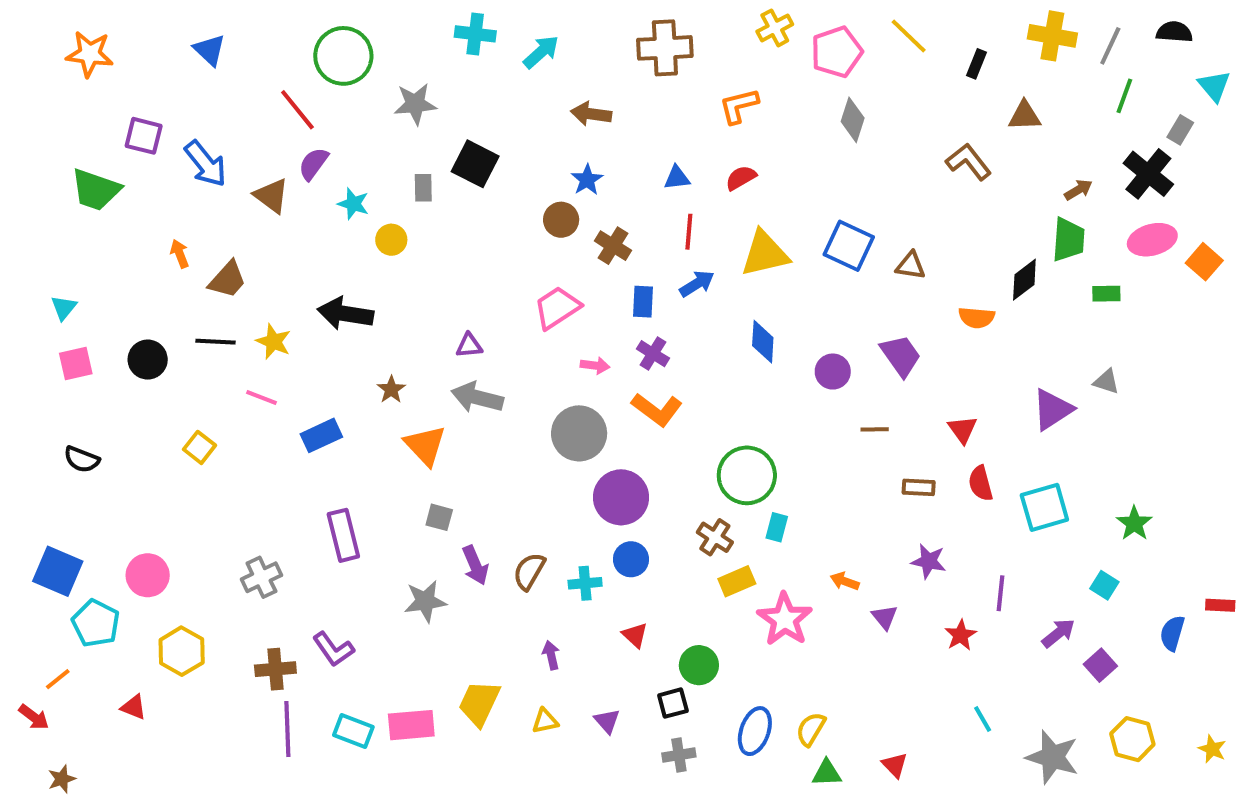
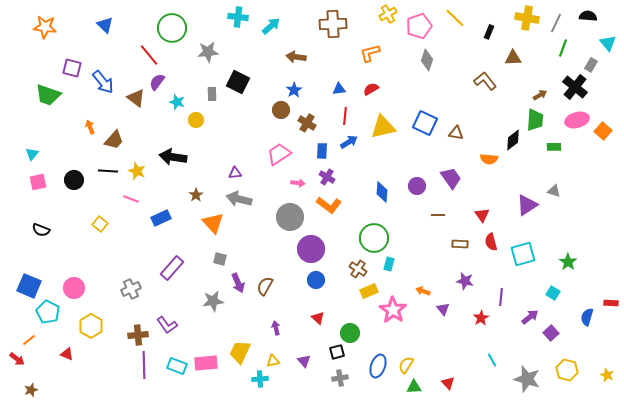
blue diamond: (763, 342) -> (382, 192), moved
purple rectangle: (343, 535) -> (172, 268), turned 55
cyan cross: (585, 583) -> (260, 379), moved

